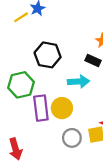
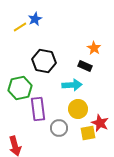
yellow circle: (62, 108) -> (78, 109), moved
gray circle: (72, 138) -> (59, 128), moved

